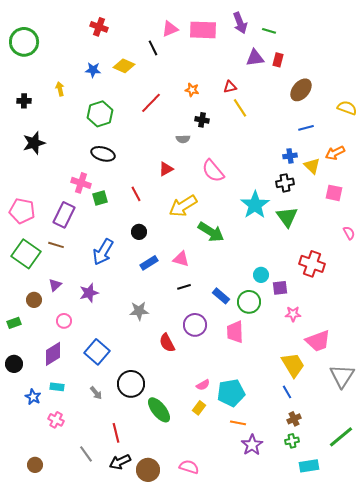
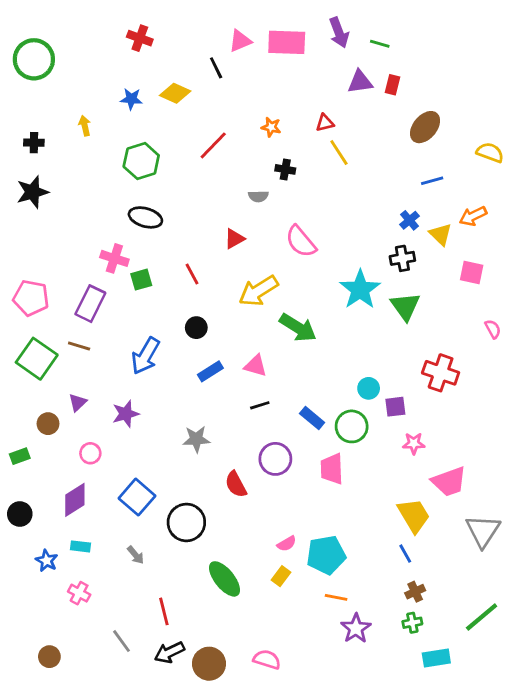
black star: (34, 143) -> (32, 192), moved
blue cross: (290, 156) -> (410, 220), turned -32
black circle: (131, 384) -> (186, 522), moved

